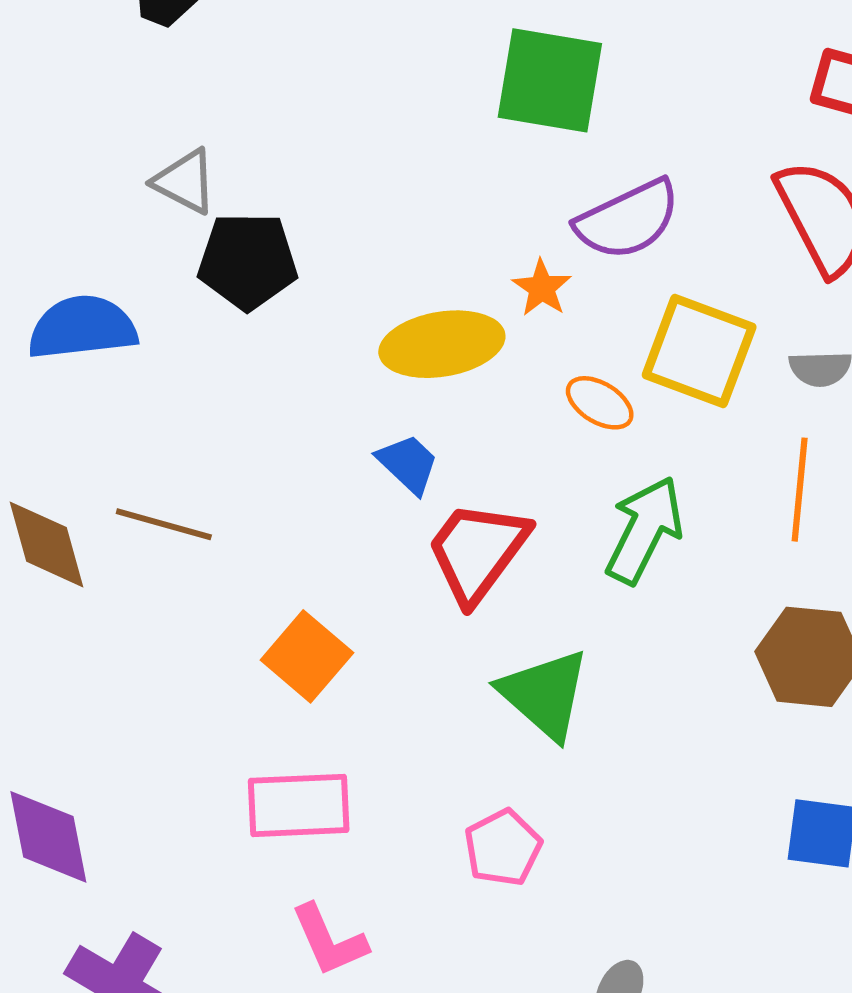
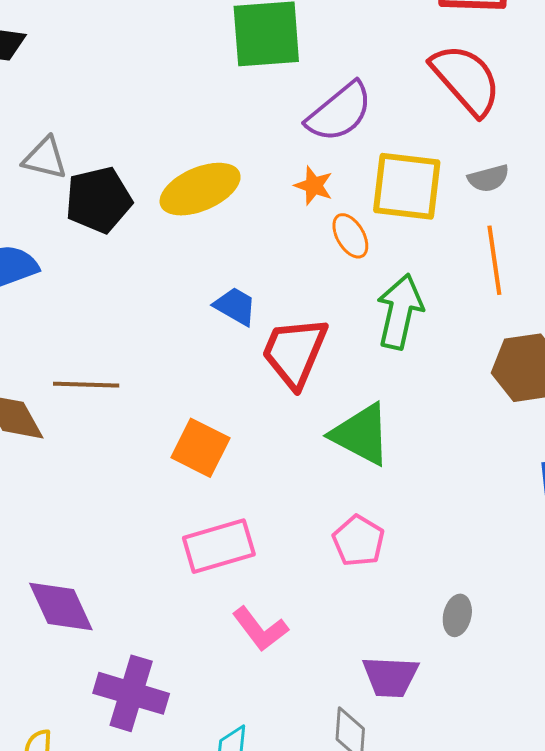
orange star: (542, 288) -> (314, 186), moved
yellow ellipse: (442, 344) -> (200, 189), moved
orange ellipse: (600, 403) -> (350, 236), turned 42

